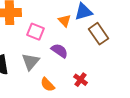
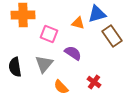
orange triangle: (64, 21) -> (78, 23), turned -32

